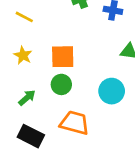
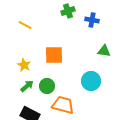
yellow star: (23, 55) -> (24, 65), moved
green circle: (61, 84) -> (47, 86), moved

